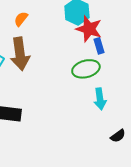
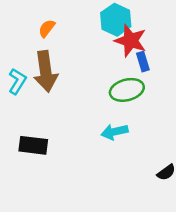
cyan arrow: (100, 99) -> (115, 132), moved, turned 85

